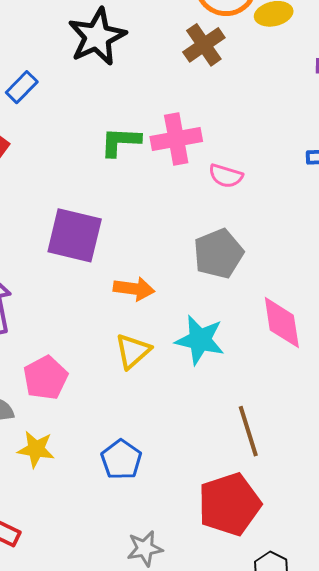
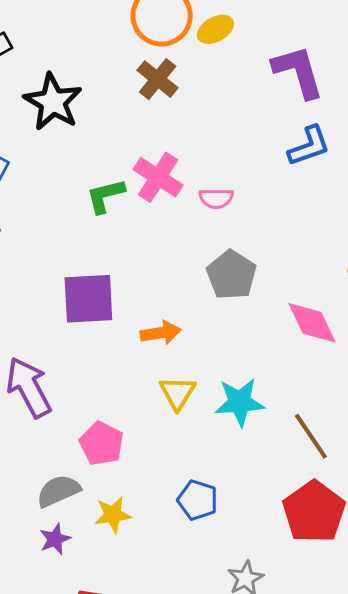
pink cross: (176, 139) -> (158, 177), turned -30
cyan star: (200, 340) -> (240, 402), moved

